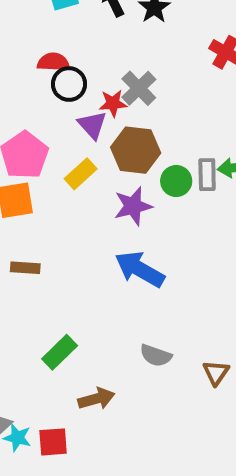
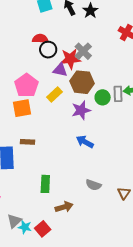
red star: (113, 103) -> (70, 59), size x1.5
purple triangle: (92, 125) -> (60, 70), turned -35
blue arrow: (140, 269) -> (85, 142), size x0.7
green rectangle: (60, 352) -> (45, 184), turned -42
red square: (53, 442) -> (43, 229), turned -35

